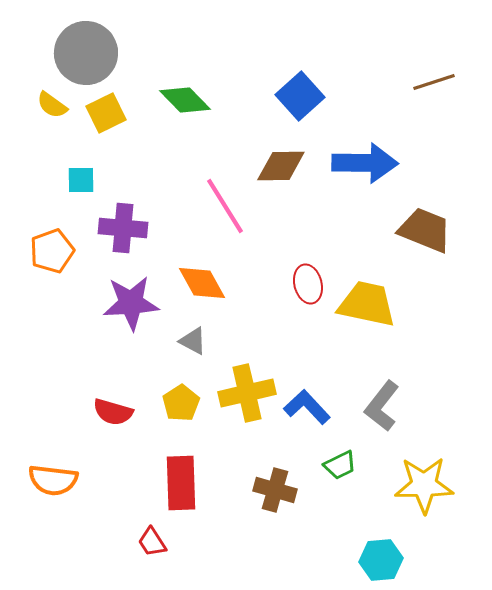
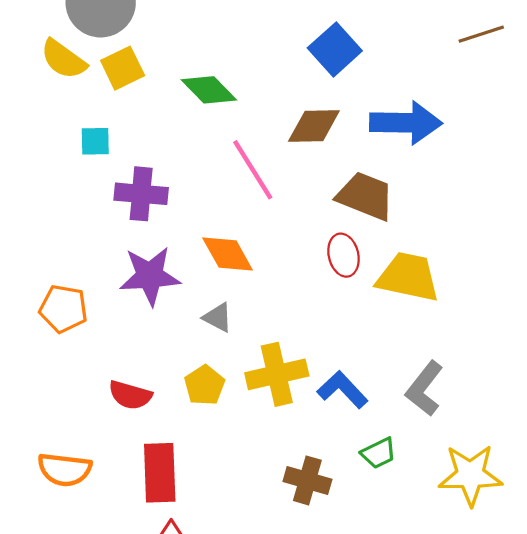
green diamond: (185, 100) -> (209, 90), moved
yellow semicircle: (52, 105) -> (63, 59), size x1.4
brown trapezoid: (425, 230) -> (365, 196), moved
orange pentagon: (52, 251) -> (63, 309), moved, turned 30
red rectangle: (181, 483) -> (160, 473), moved

